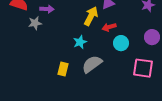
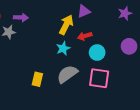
cyan star: (80, 42) -> (63, 48), moved
pink square: (143, 68) -> (99, 78), moved

